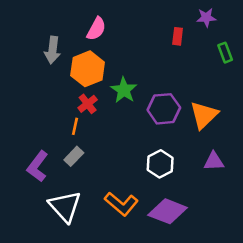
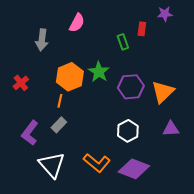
green rectangle: (225, 53) -> (123, 42), moved
orange hexagon: (88, 69) -> (70, 77), moved
red cross: (88, 104) -> (21, 83), moved

